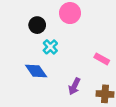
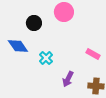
cyan cross: (50, 47) -> (46, 58), moved
blue diamond: (36, 71) -> (18, 46), moved

